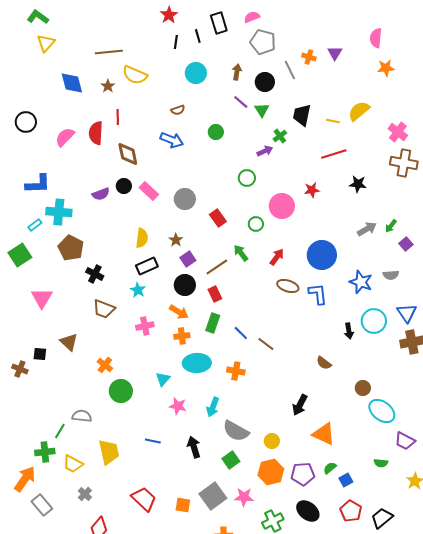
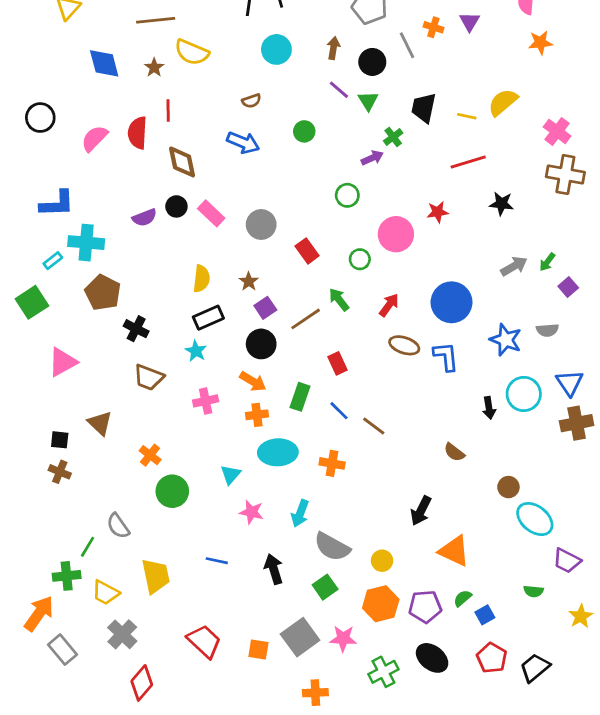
red rectangle: (215, 294) -> (338, 363), moved
pink triangle: (42, 298) -> (63, 362), turned 30
brown cross: (20, 369) -> (60, 472), moved
gray semicircle: (82, 416) -> (118, 526), turned -132
gray cross: (85, 494) -> (122, 634), size x1.5

